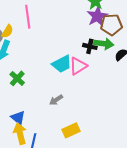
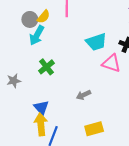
cyan trapezoid: (62, 64) -> (96, 42), moved
pink triangle: (78, 66) -> (111, 63), turned 42

